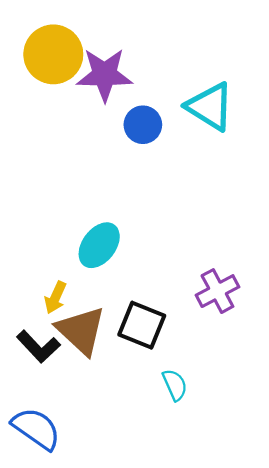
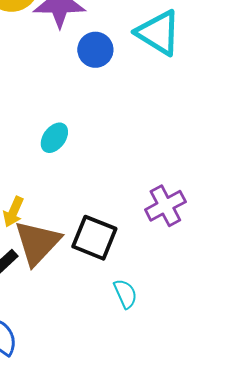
cyan ellipse: (99, 245) -> (54, 138), moved, size x0.7
brown triangle: (81, 330) -> (37, 243), turned 30

